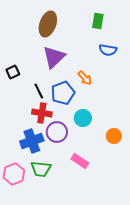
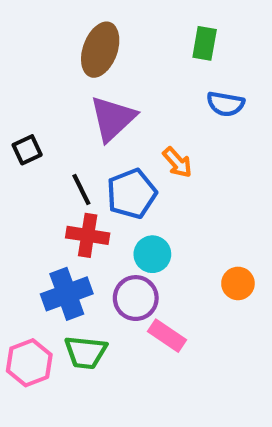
cyan circle: (83, 118) -> (152, 254), moved
purple circle: (57, 132) -> (136, 298), moved

